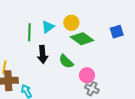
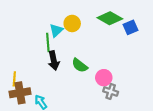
yellow circle: (71, 23) -> (72, 23), moved
green line: (29, 32) -> (48, 42), moved
green diamond: (82, 39) -> (110, 18), moved

